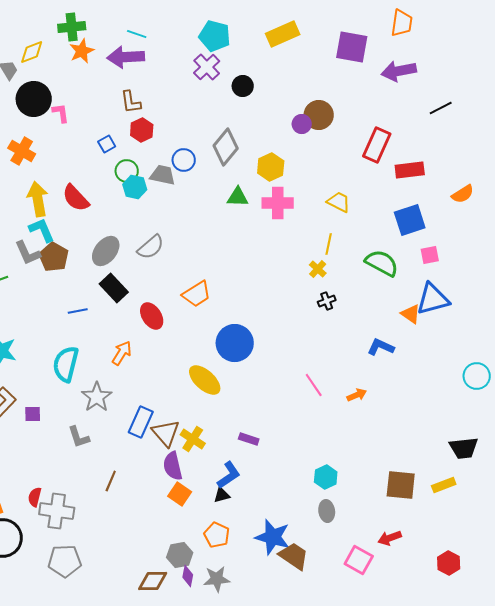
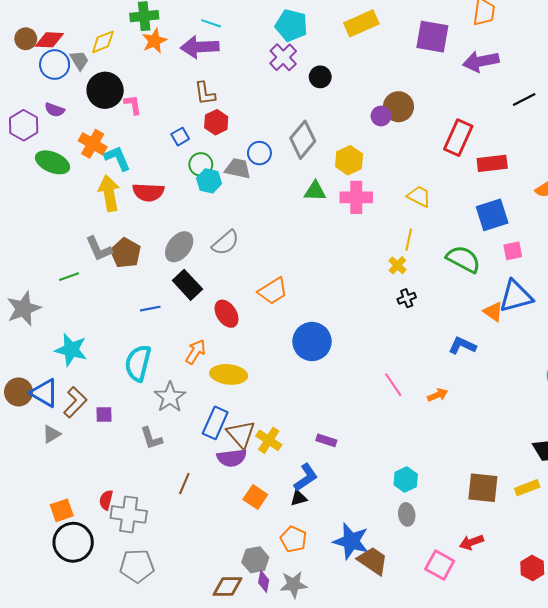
red semicircle: (76, 198) -> (148, 192), turned -44
cyan L-shape: (42, 230) -> (117, 158), moved
yellow ellipse: (205, 380) -> (229, 374), moved, turned -36
purple semicircle: (173, 466) -> (232, 458), moved, turned -84

